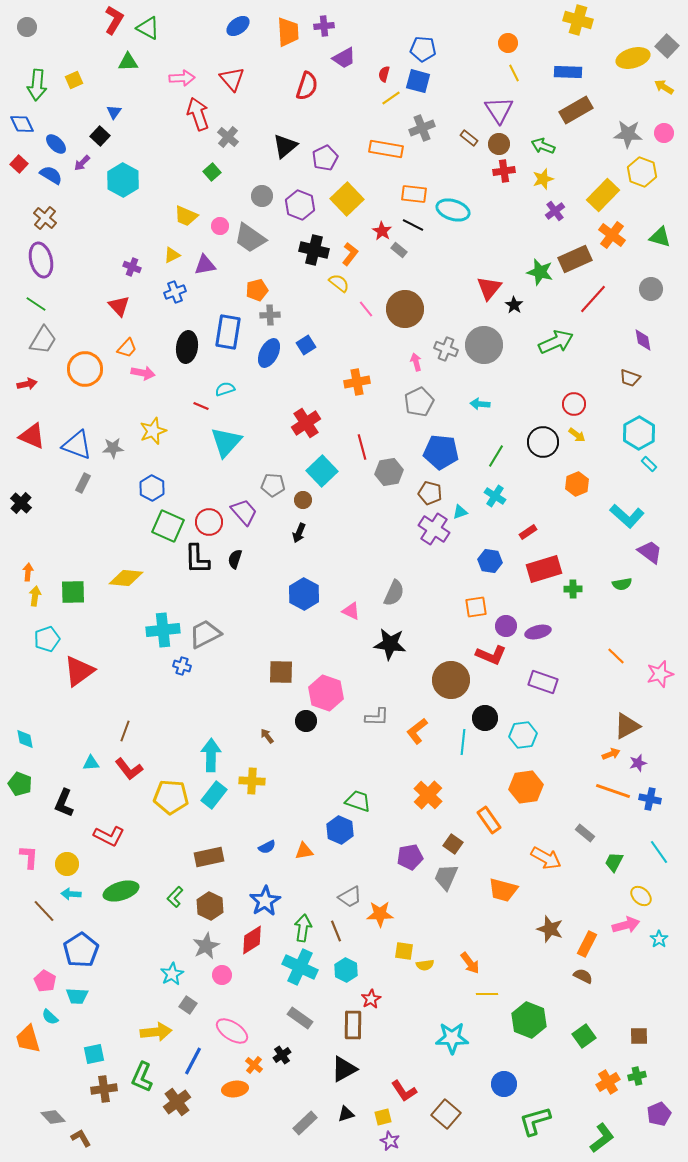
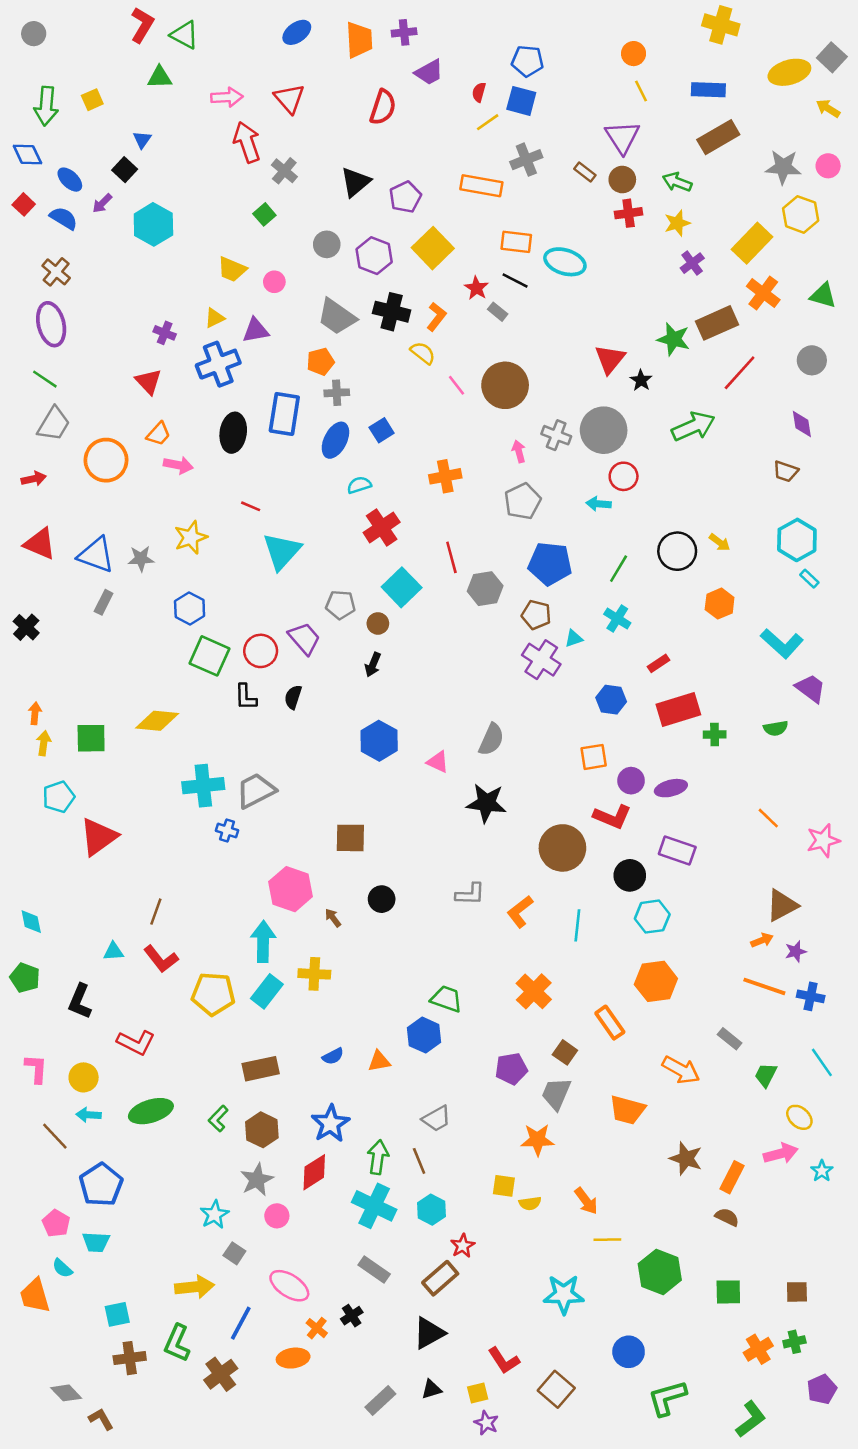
gray trapezoid: (250, 238) -> (337, 317), moved
blue cross: (175, 292) -> (218, 364), size x1.6
cyan semicircle: (225, 389) -> (359, 485), moved
red circle: (574, 404) -> (624, 476), moved
black L-shape: (197, 559) -> (246, 697), size x0.7
pink hexagon: (326, 693) -> (291, 889), moved
black circle: (485, 718) -> (630, 875), moved
orange star: (380, 914) -> (537, 1140), moved
brown rectangle: (353, 1025) -> (440, 1278), turned 48
green square: (584, 1036) -> (728, 1292), turned 35

